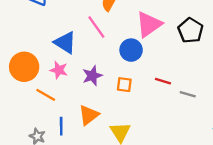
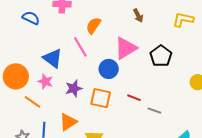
orange square: (124, 85) -> (101, 98), size x1.5

